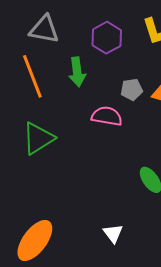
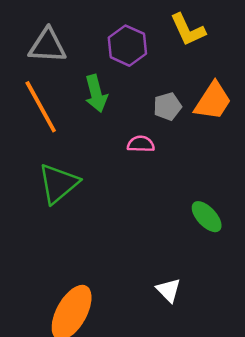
pink semicircle: (107, 116) -> (141, 144), size x0.7

